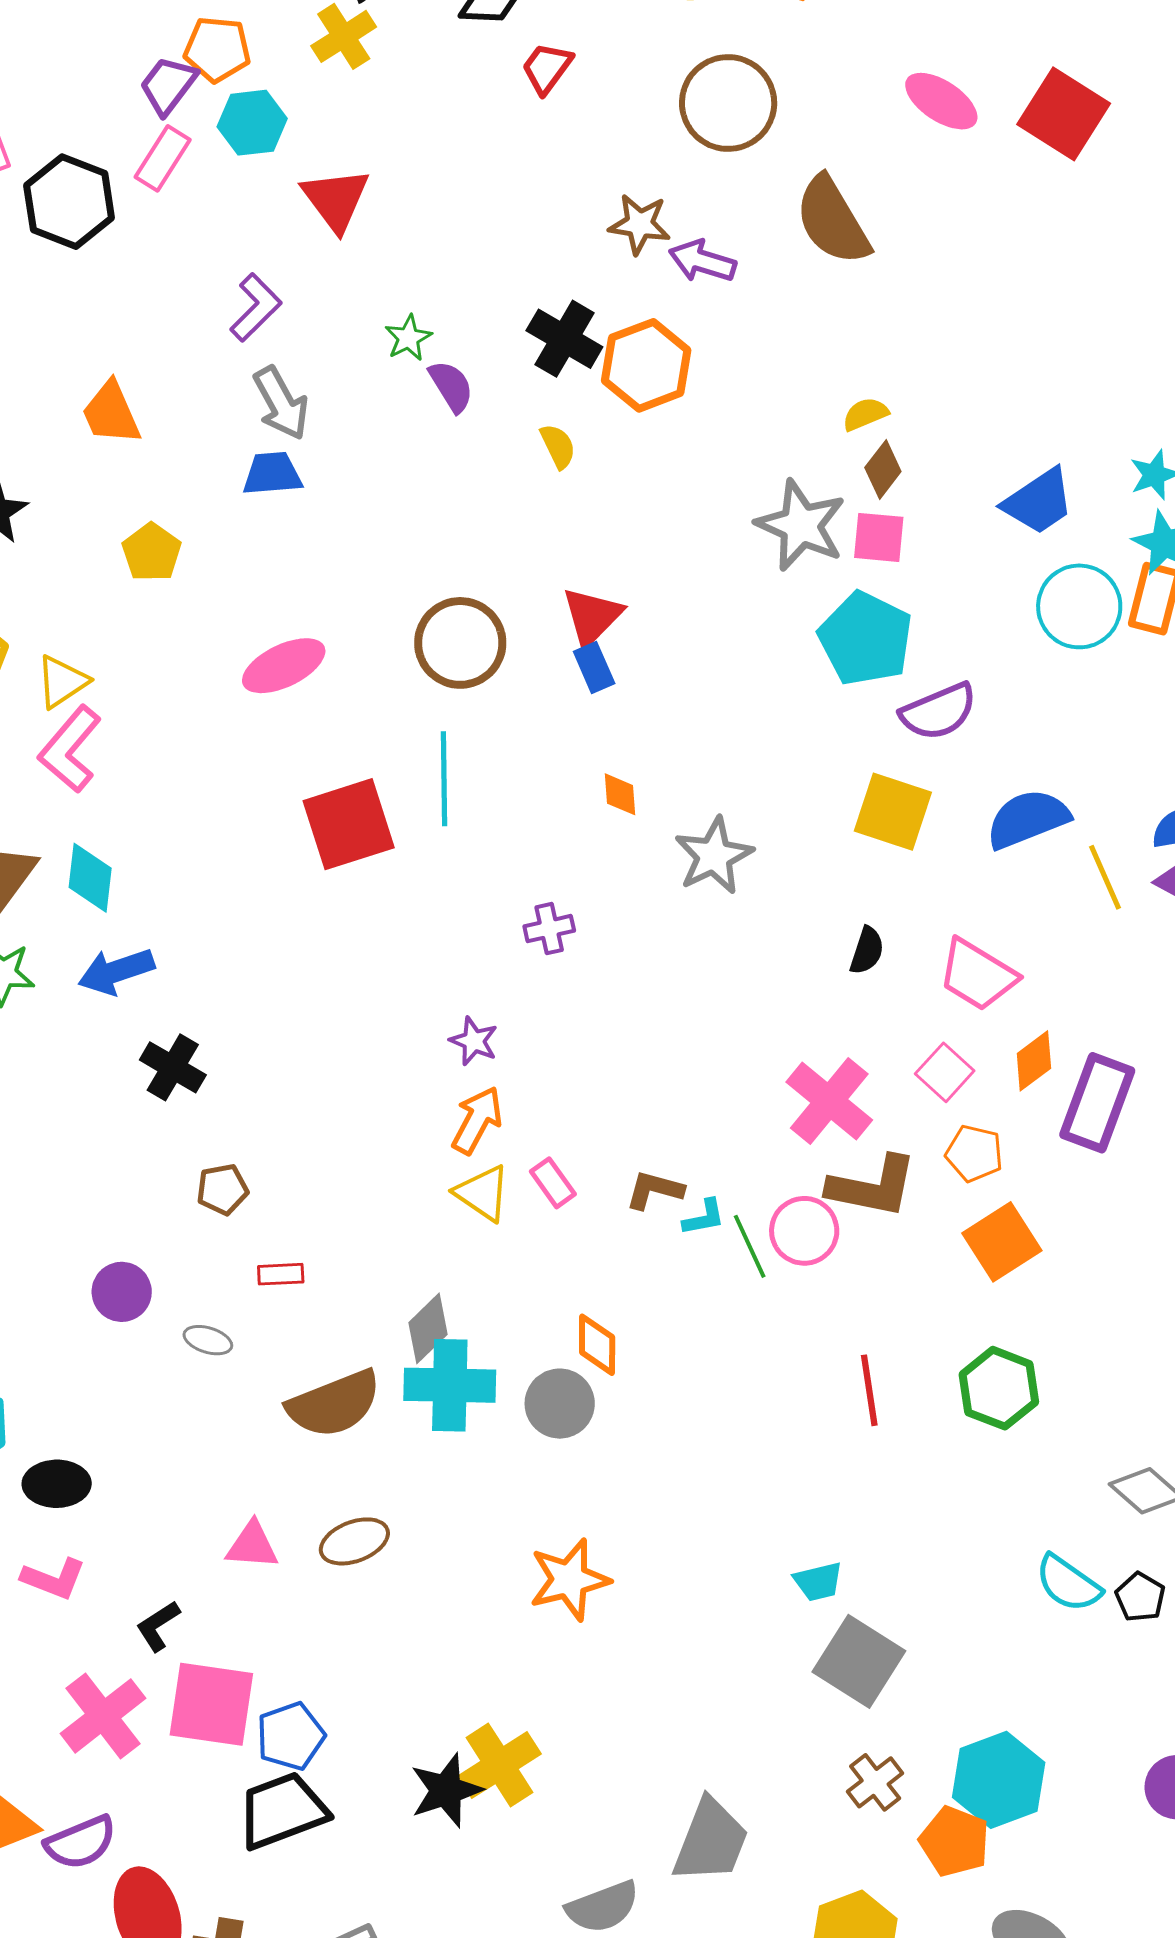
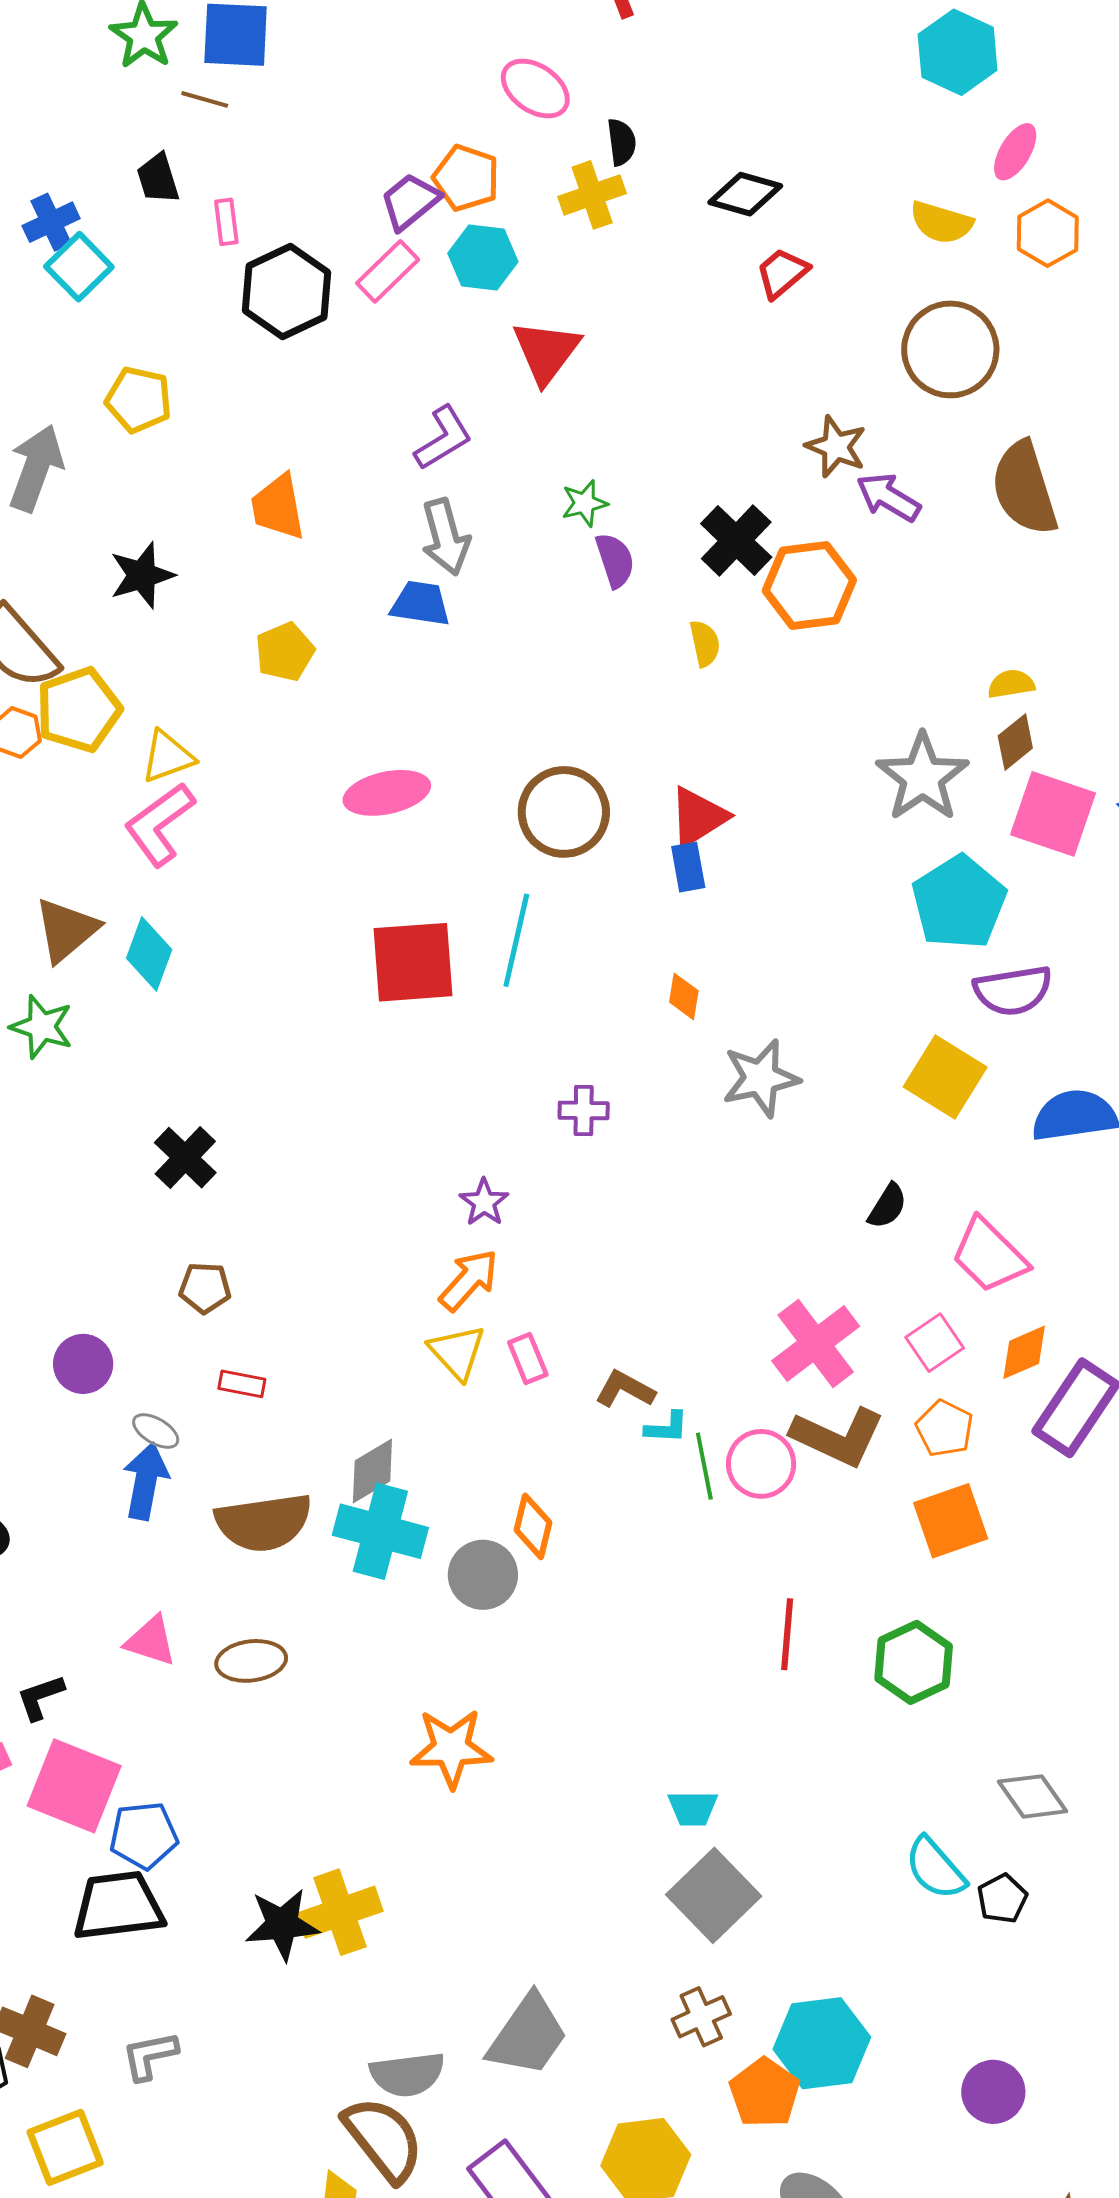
pink square: (879, 537) -> (1053, 814), moved, size x1.5
blue arrow: (116, 971) -> (146, 1481), moved, turned 106

